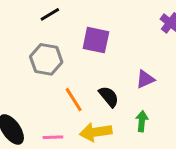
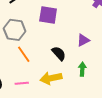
orange line: (74, 100) -> (24, 54), moved

